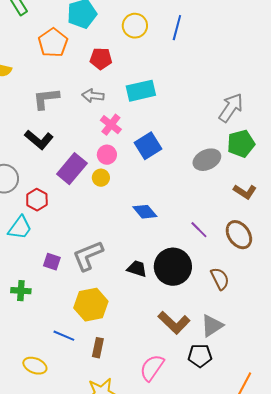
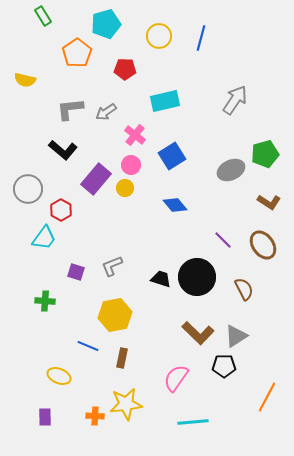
gray arrow: (93, 96) -> (106, 112), moved, turned -40
gray arrow: (231, 108) -> (235, 100), moved
blue diamond: (145, 212) -> (175, 205), moved
gray L-shape: (88, 256) -> (112, 266), size x0.7

